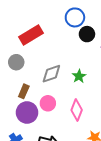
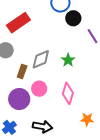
brown rectangle: (24, 91) -> (22, 71), moved

